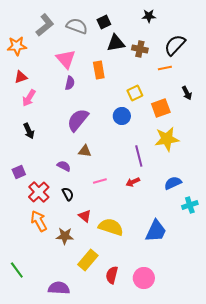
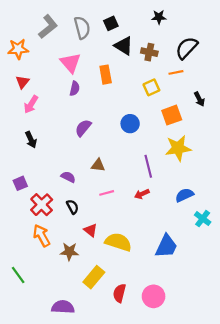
gray semicircle: (77, 26) -> (82, 28), turned 55
black triangle: (116, 43) -> (124, 46), turned 42
red triangle: (21, 77) -> (22, 82), turned -32
yellow square: (135, 93) -> (151, 87), moved
purple semicircle: (78, 120) -> (83, 128), size x0.7
brown triangle: (85, 151) -> (98, 165), moved
cyan cross: (190, 205) -> (203, 219), turned -35
green line: (17, 270) -> (18, 275), moved

